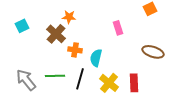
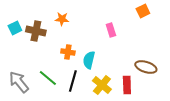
brown cross: (56, 34) -> (36, 31), moved, turned -30
brown ellipse: (153, 52) -> (146, 67), moved
green line: (55, 76) -> (48, 78), turned 42

